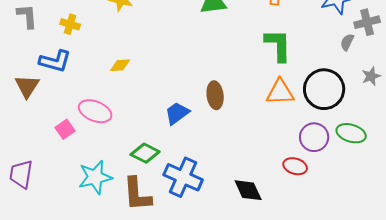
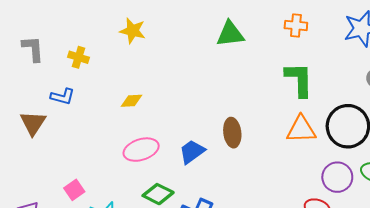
blue L-shape: (55, 61) -> (63, 97), size x0.7
pink ellipse: (95, 111) -> (141, 150), moved, turned -40
pink square: (65, 129) -> (74, 190), moved

